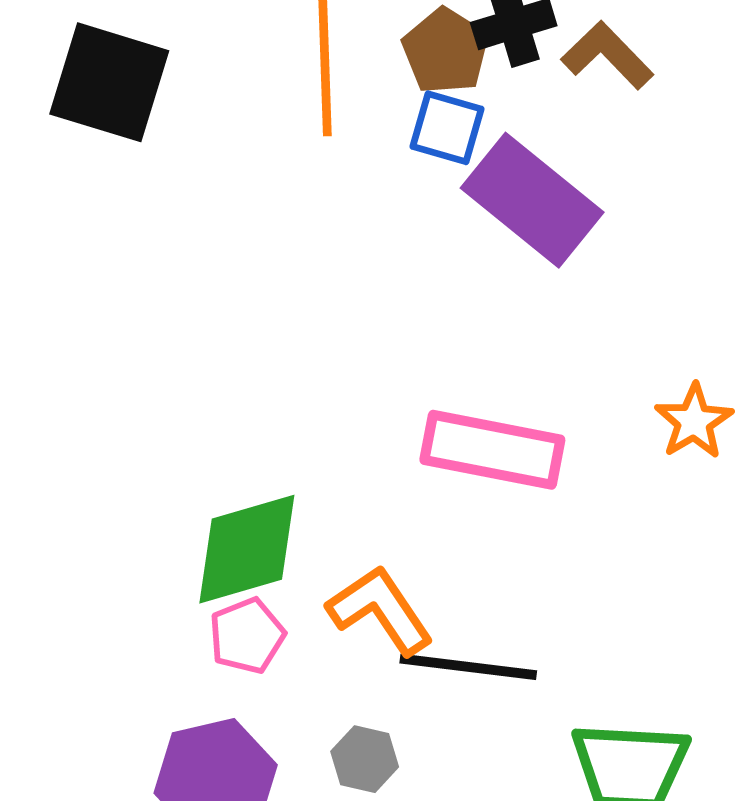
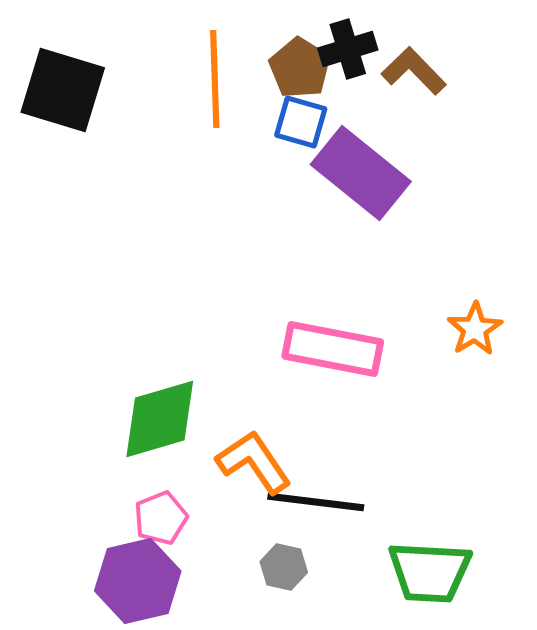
pink pentagon: (247, 636) -> (161, 518), moved
gray hexagon: (365, 759) -> (284, 567), moved

